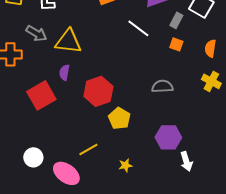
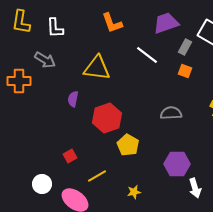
yellow triangle: (68, 41) -> (97, 68), moved
red square: (41, 95) -> (70, 156), moved, size x0.5

